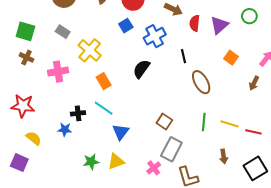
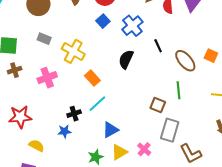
black line: (183, 56) -> (158, 46), moved
brown cross: (26, 57) -> (15, 70), turned -32
orange square: (231, 58) -> (211, 56), moved
cyan line: (104, 108) -> (97, 104), turned -66
green line: (204, 122) -> (179, 90), moved
blue triangle: (121, 132) -> (110, 130), moved, turned 36
pink cross: (154, 168) -> (144, 149), moved

